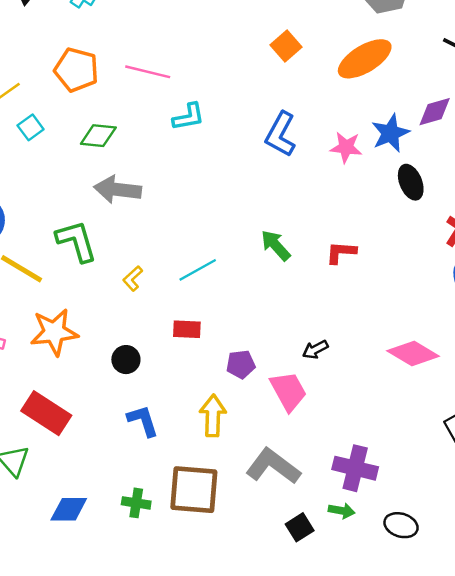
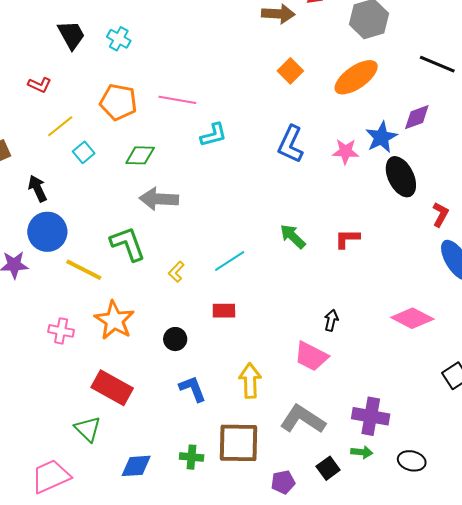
black ellipse: (411, 182) -> (401, 177), size x1.4
orange star: (54, 332) -> (114, 320), turned -30
black arrow: (315, 350) -> (331, 320), turned 135
purple pentagon: (241, 364) -> (283, 482), moved
pink trapezoid: (288, 391) -> (311, 356), turned 150

